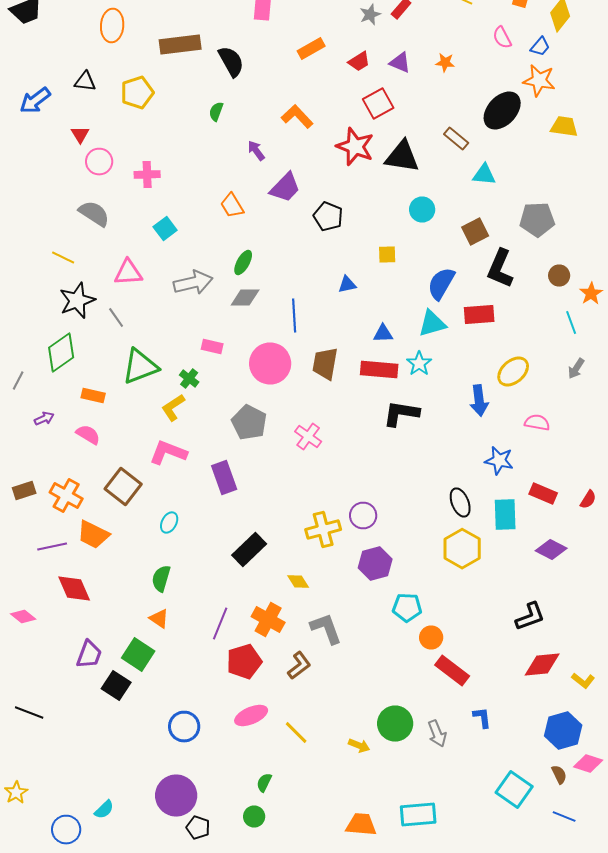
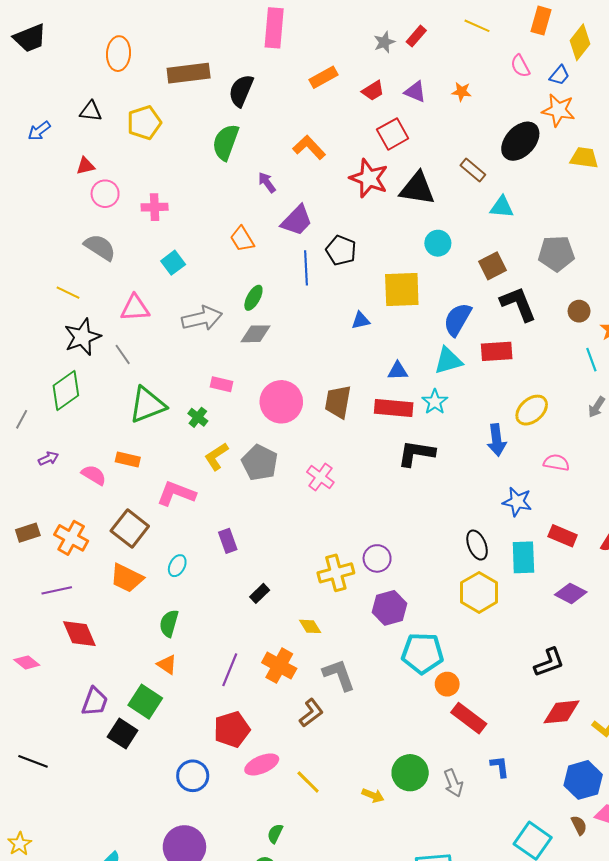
black semicircle: (231, 62) -> (241, 91), turned -128
blue arrow: (35, 100) -> (39, 131), size x0.7
green semicircle: (216, 112) -> (226, 142), size x1.8
red triangle: (80, 134) -> (86, 166), turned 48
yellow square: (387, 254) -> (402, 290), size x2.0
black L-shape: (500, 268) -> (518, 304), turned 135
blue line: (294, 316) -> (306, 268), moved
orange rectangle: (93, 396) -> (128, 460), moved
yellow L-shape: (173, 408) -> (216, 456), moved
purple rectangle: (224, 478) -> (228, 541), moved, size x0.7
orange trapezoid: (93, 534) -> (127, 578), moved
black rectangle: (249, 550) -> (260, 593), size x0.6
cyan pentagon: (407, 608) -> (422, 653), size x1.4
red pentagon: (244, 662) -> (232, 729), moved

